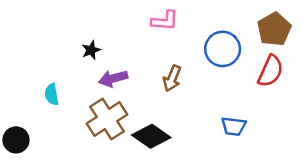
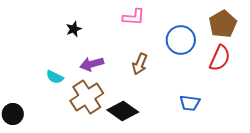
black star: (91, 50) -> (74, 29), moved
cyan semicircle: (52, 94) -> (55, 77), moved, turned -54

